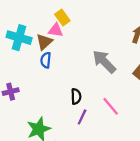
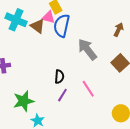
brown triangle: (44, 42) -> (37, 26), turned -49
blue semicircle: (46, 60) -> (62, 26), moved, size x1.6

